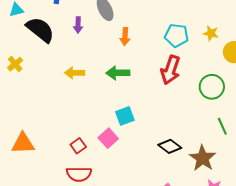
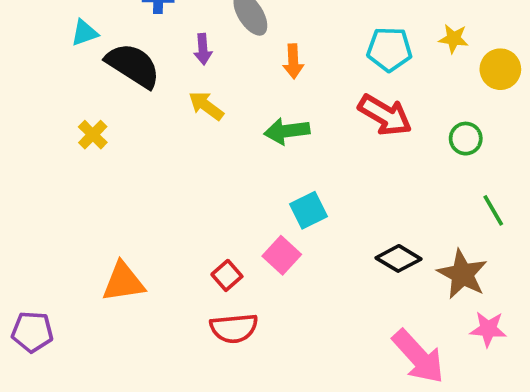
red arrow: (170, 70) -> (385, 115), turned -72
yellow arrow: (74, 73) -> (206, 106), moved, turned 42
green circle: (212, 87) -> (466, 139), size x0.7

